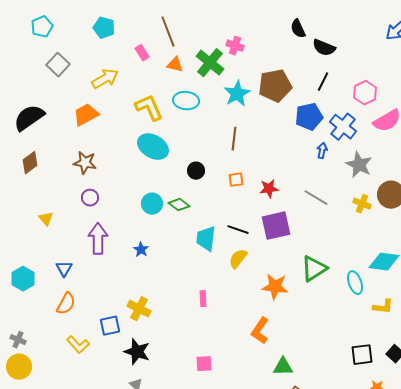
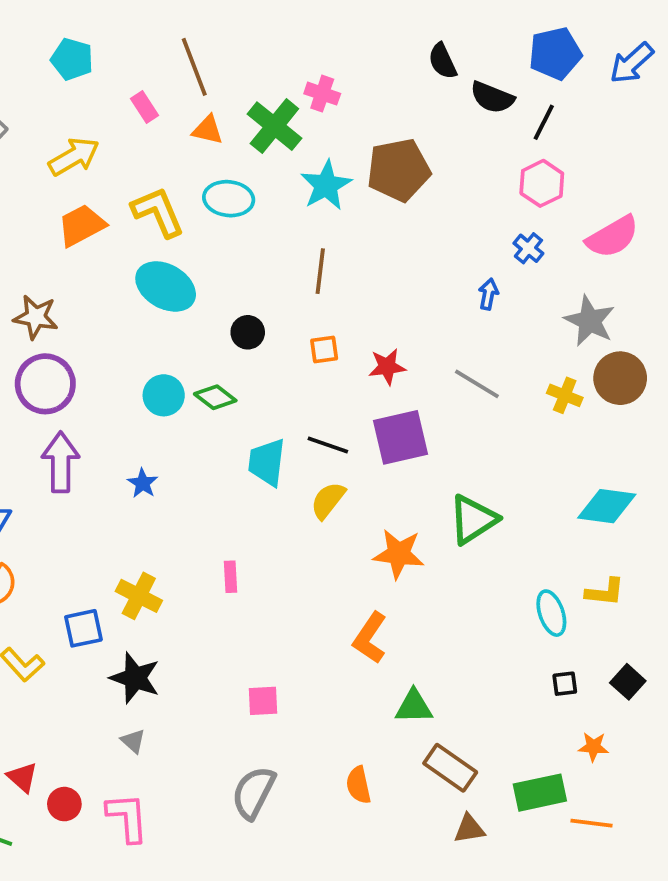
black line: (323, 82) -> (544, 122), moved
pink hexagon: (365, 93) -> (542, 183), moved
orange trapezoid: (86, 115) -> (82, 225), moved
blue pentagon: (309, 117) -> (555, 53), moved
blue cross: (343, 127) -> (528, 248), size x0.6
gray star: (359, 165) -> (590, 321), moved
purple circle: (90, 198) -> (45, 384), size x1.8
cyan ellipse: (355, 283) -> (551, 613), moved
pink rectangle: (203, 299) -> (231, 577), moved
black square: (362, 355) -> (565, 684), size x0.6

